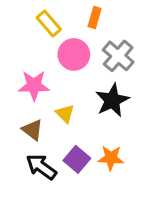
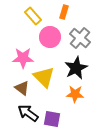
yellow triangle: (65, 114) -> (44, 77), size x1.6
orange star: (111, 158) -> (75, 94), moved
purple square: (77, 159) -> (52, 119), moved, turned -30

